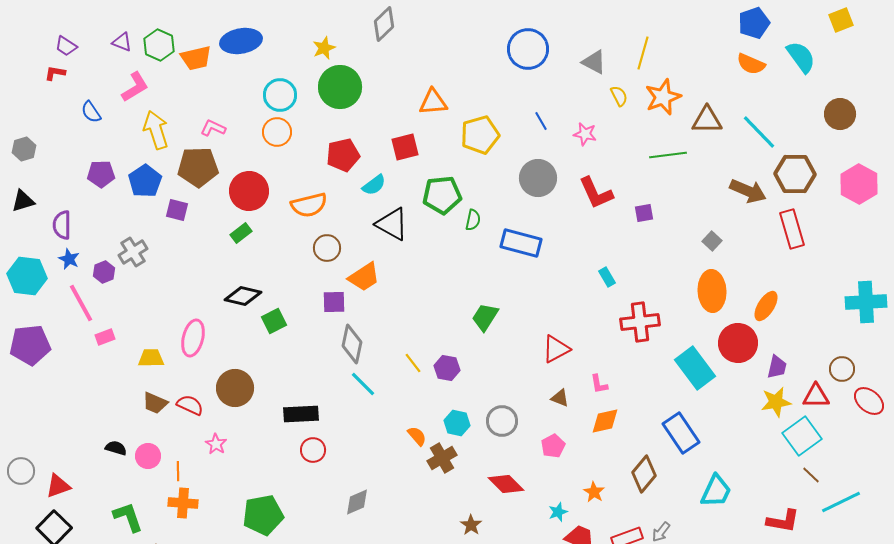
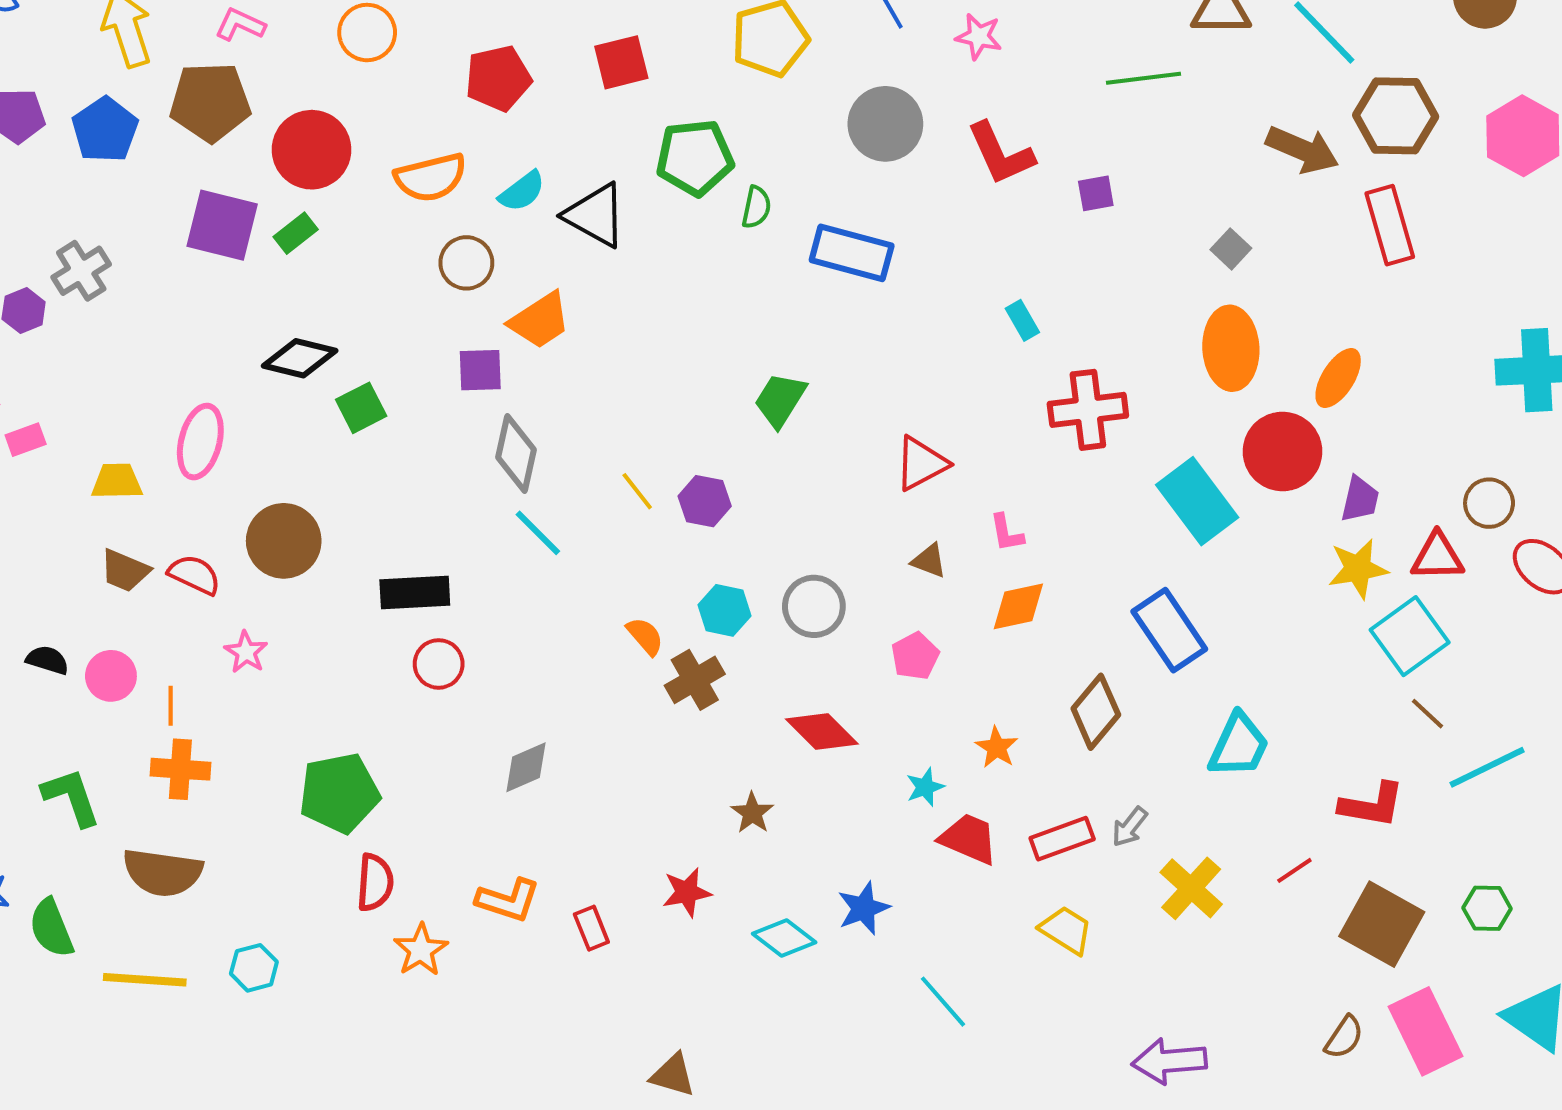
cyan semicircle: (374, 185) -> (522, 191), moved
purple square: (177, 210) -> (222, 225), moved, size x1.6

